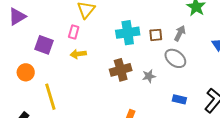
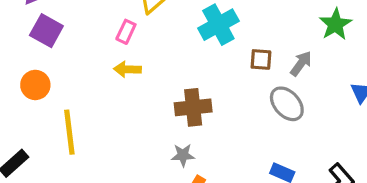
cyan cross: (128, 33) -> (218, 25), moved, turned -30
purple square: (44, 45) -> (46, 31), moved
gray star: (149, 76) -> (183, 155), moved

